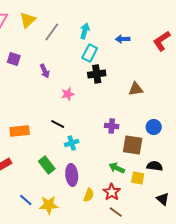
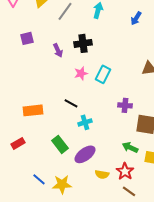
blue arrow: (123, 39) -> (136, 18), turned -56
cyan rectangle: (90, 53) -> (103, 74), moved
purple square: (14, 59) -> (27, 38), turned -32
black cross: (97, 74) -> (83, 43), moved
purple ellipse: (72, 175) -> (85, 154), turned 60
yellow semicircle: (89, 195) -> (102, 174), turned 80

